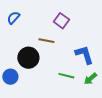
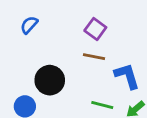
brown line: (46, 41) -> (94, 57), moved

